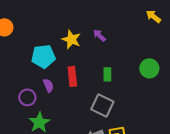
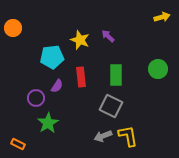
yellow arrow: (153, 16) -> (162, 17), turned 126
green rectangle: (107, 74) -> (116, 75), size x1.5
purple semicircle: (48, 85) -> (57, 86), turned 56

